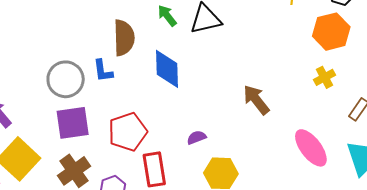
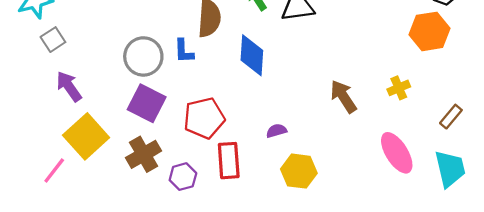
yellow cross: (324, 77) -> (399, 88), moved
purple square: (73, 123) -> (147, 103), turned 30

